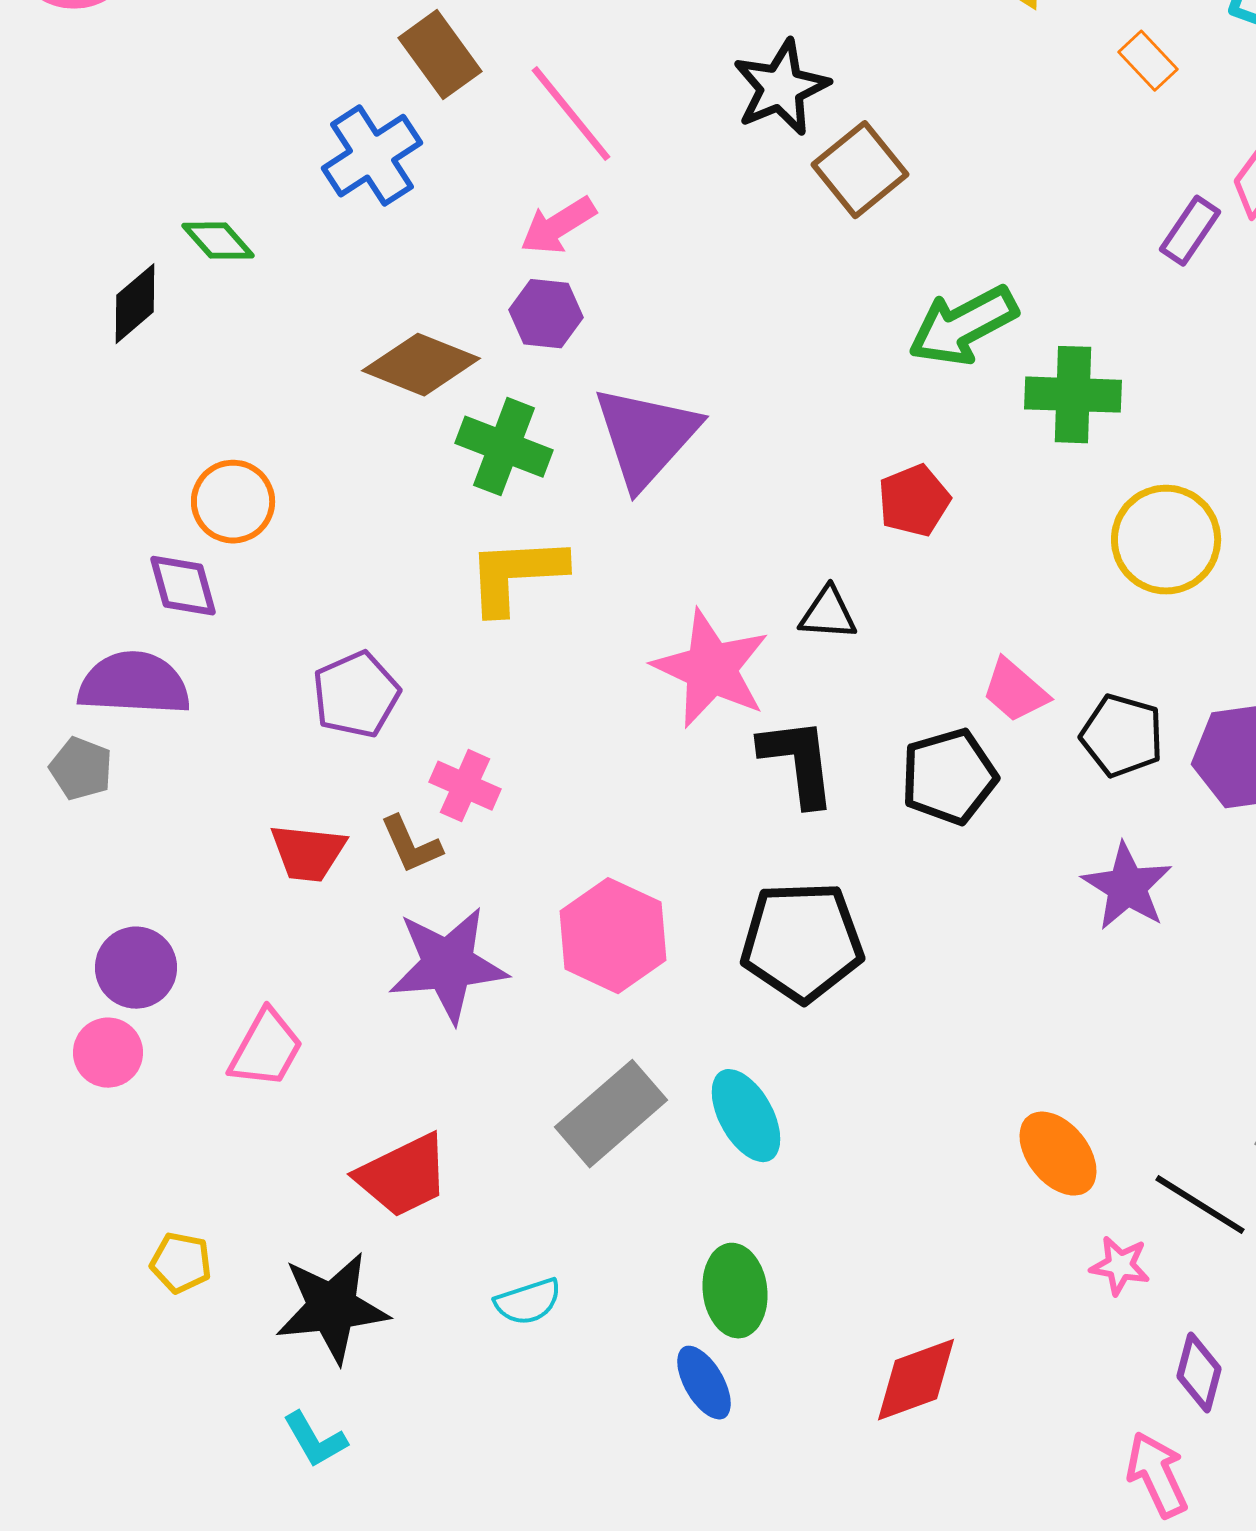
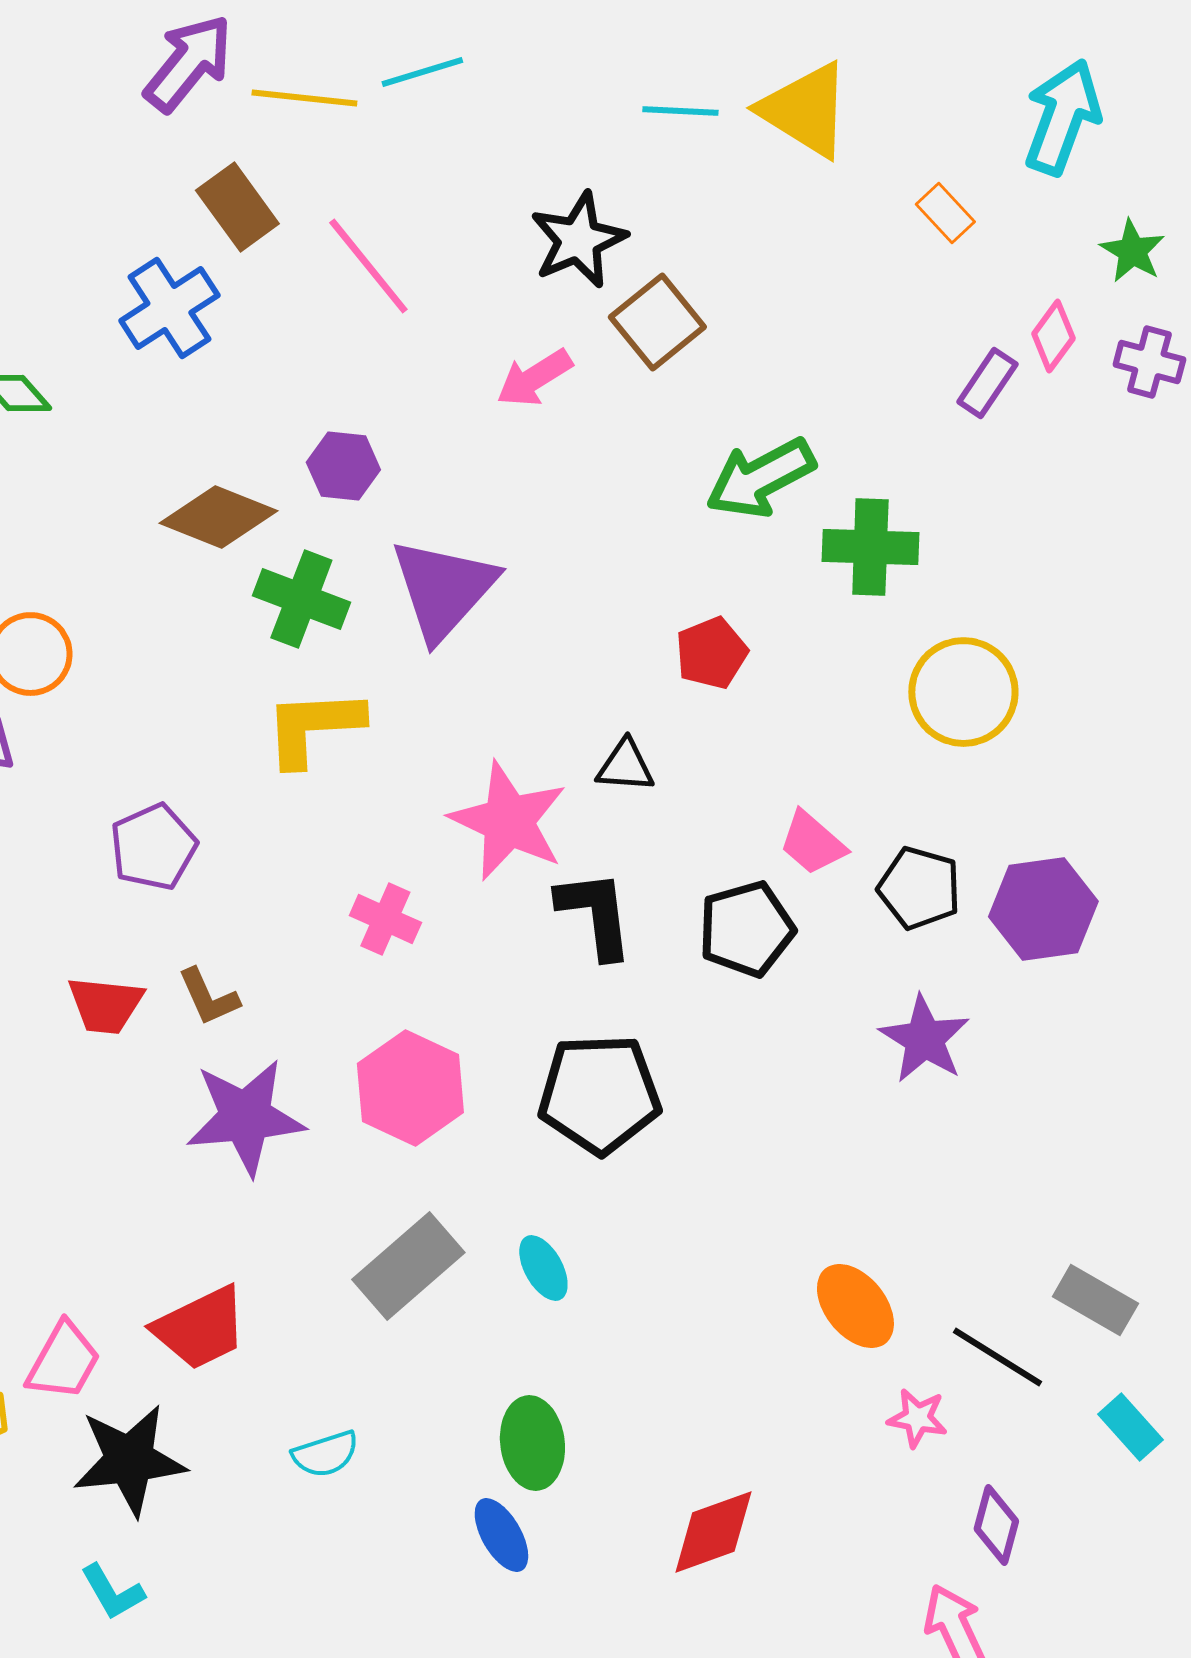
pink arrow: (558, 226) -> (534, 378), moved
pink cross: (465, 786) -> (385, 919), moved
pink trapezoid: (266, 1049) -> (63, 1361), moved
cyan ellipse: (746, 1116) -> (543, 1268), size x0.7

